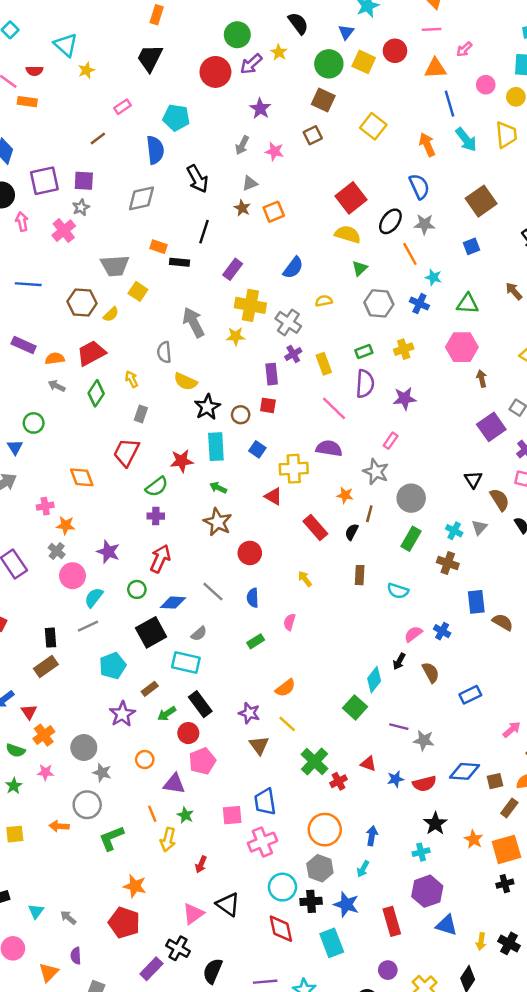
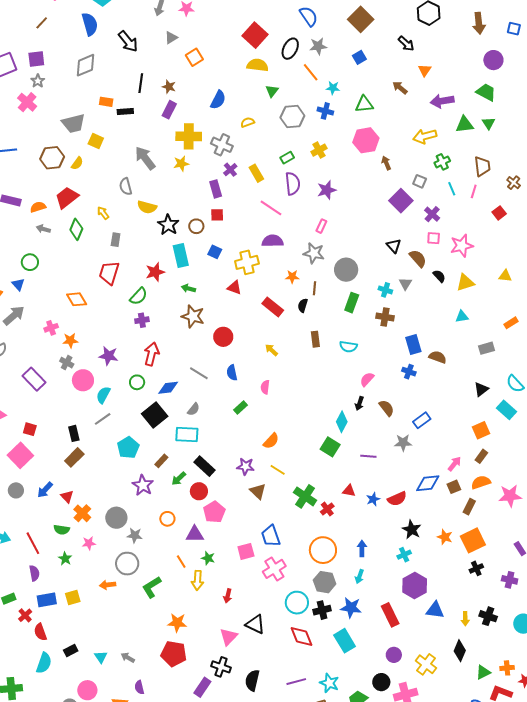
brown star: (242, 208) -> (169, 87), moved
blue cross: (442, 631) -> (409, 372), moved
pink arrow: (512, 729) -> (454, 464), moved
gray star: (424, 740) -> (403, 443), moved

